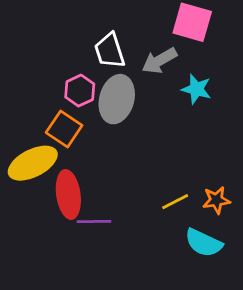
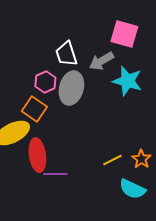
cyan star: (196, 89) -> (127, 81), size x1.4
orange star: (216, 200) -> (141, 159), turned -30

